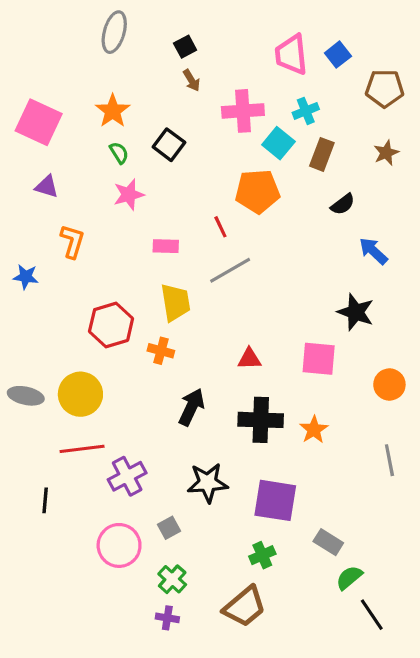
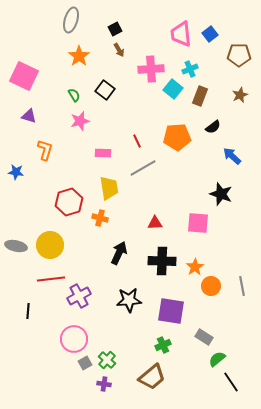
orange star: (113, 111) -> (79, 56), moved
orange pentagon: (257, 191) -> (177, 137), moved
orange circle: (389, 385) -> (211, 286), moved
gray square: (169, 528) -> (85, 363), moved

